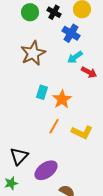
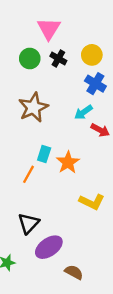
blue cross: (71, 33) -> (95, 84), moved
orange line: (54, 126) -> (29, 174), moved
black triangle: (19, 156) -> (29, 223), moved

